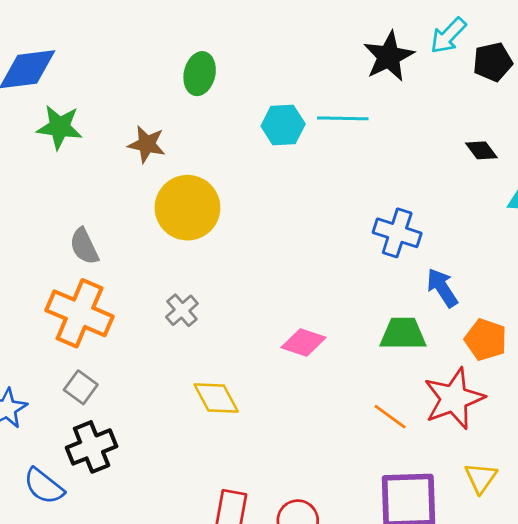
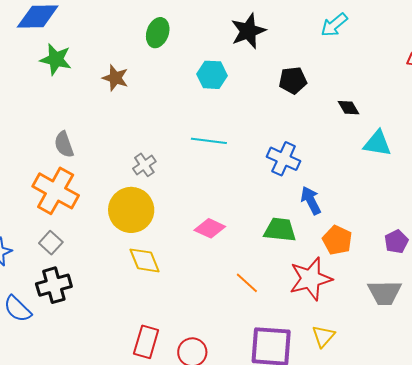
black star: (389, 56) -> (248, 31), moved
black pentagon: (493, 62) -> (293, 80), moved
cyan line: (343, 118) -> (209, 141), moved
yellow circle: (187, 208) -> (131, 210), moved
gray cross: (182, 310) -> (144, 165), moved
orange line: (390, 417) -> (247, 283), moved

